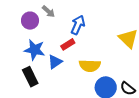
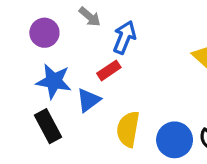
gray arrow: (48, 11) -> (90, 17), moved
yellow semicircle: (90, 66) -> (128, 129), moved, turned 100

